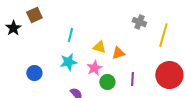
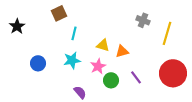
brown square: (34, 15) -> (59, 13), moved
blue circle: (34, 73) -> (38, 63), moved
purple line: (132, 79) -> (136, 77), turned -40

